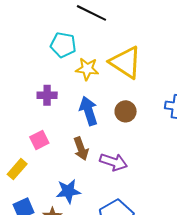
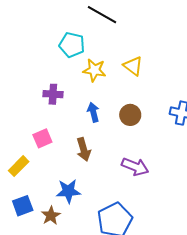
yellow triangle: (125, 62) -> (133, 66), size x0.6
blue arrow: (89, 111) -> (93, 112), size x0.7
purple arrow: (113, 162) -> (135, 167), moved

